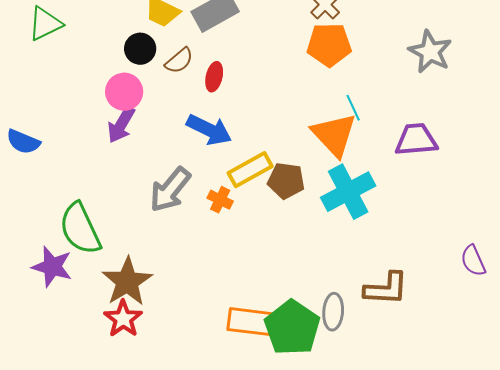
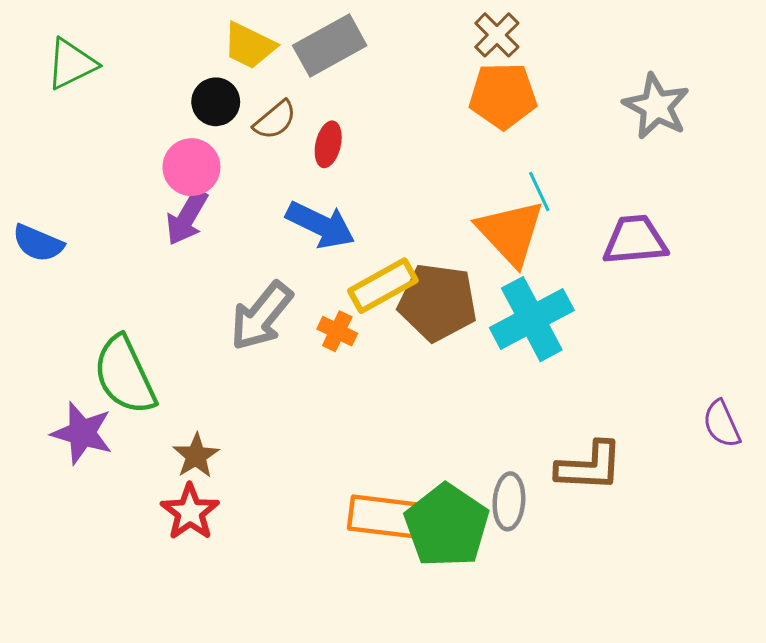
brown pentagon: (286, 181) -> (438, 302), size x1.4
brown star: (127, 282) -> (196, 456), size x0.6

